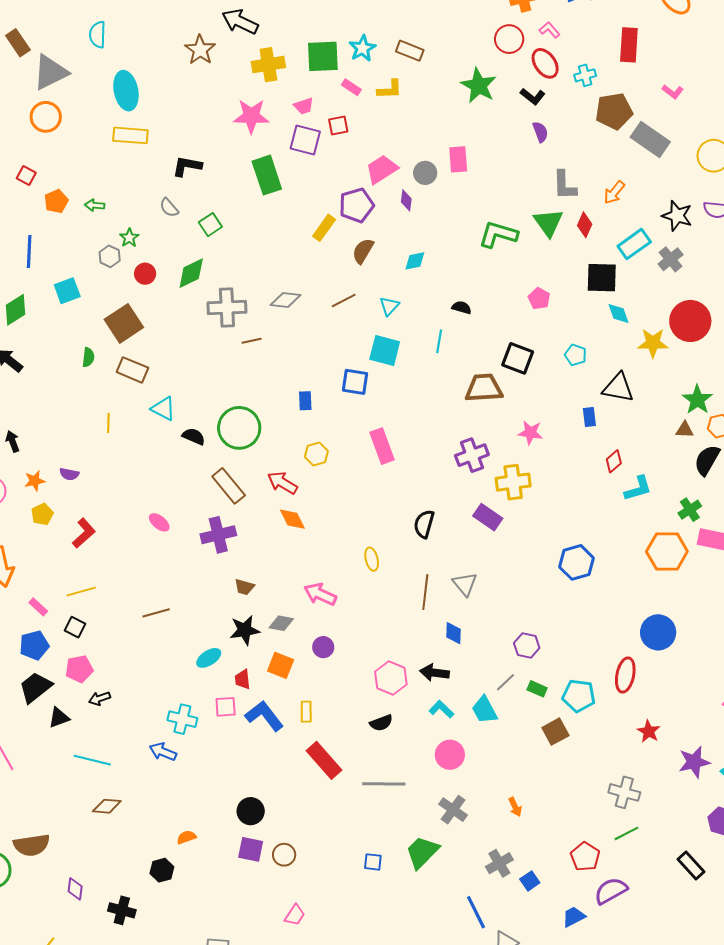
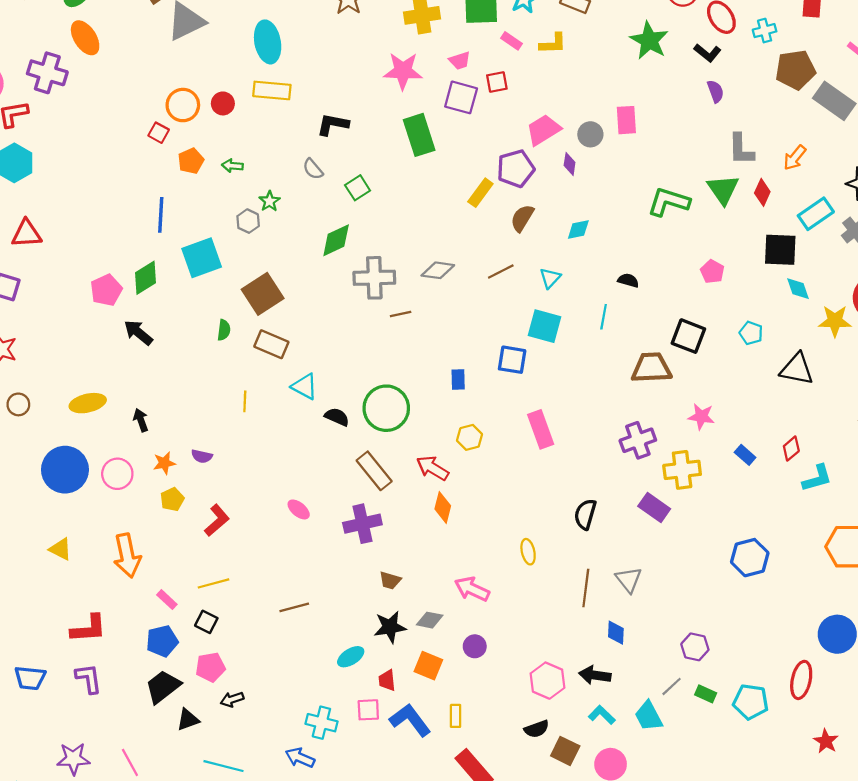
orange circle: (46, 117) -> (183, 105), moved
red circle: (145, 274) -> (223, 103), moved
cyan square: (67, 291) -> (202, 258), size x1.4
blue rectangle: (589, 417) -> (745, 455), moved, turned -42
orange diamond: (292, 519) -> (443, 507), turned 40
brown square: (555, 732) -> (565, 751), moved, turned -36

